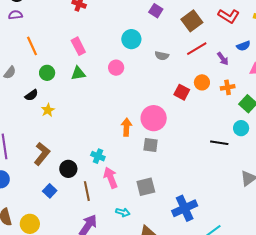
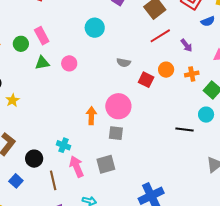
blue semicircle: (243, 46) -> (208, 21), moved
gray semicircle: (162, 56) -> (124, 63), moved
pink circle: (116, 68) -> (69, 63), moved
green circle: (47, 73) -> (21, 44), moved
gray square: (146, 187) -> (106, 164), moved

